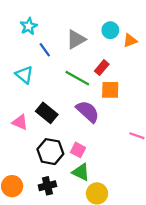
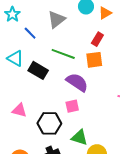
red rectangle: (102, 68) -> (97, 39), moved
black rectangle: (47, 113) -> (38, 70), moved
pink triangle: (20, 122) -> (19, 110), moved
pink square: (78, 150) -> (72, 106), moved, turned -32

